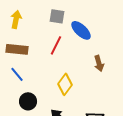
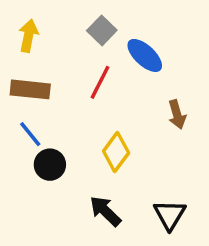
gray square: (57, 16) -> (102, 30), turned 35
black circle: (28, 101) -> (50, 165), moved

